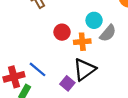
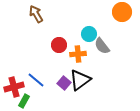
gray semicircle: (108, 33) -> (102, 46), turned 102
purple square: (67, 83) -> (64, 83), moved

